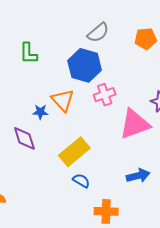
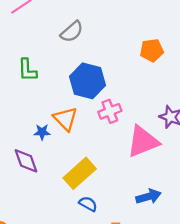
gray semicircle: (98, 33) -> (72, 32), moved

